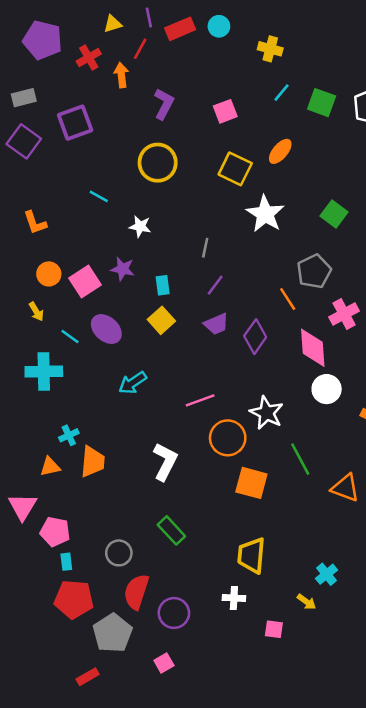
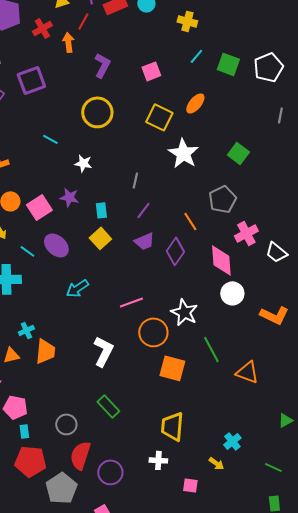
orange line: (288, 299) -> (190, 221), moved

